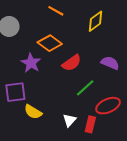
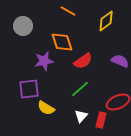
orange diamond: (50, 43) -> (62, 42), turned 35
purple star: (31, 63) -> (44, 61), turned 30
green line: (85, 88) -> (80, 89), moved

